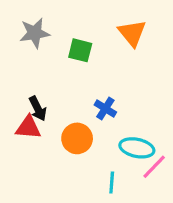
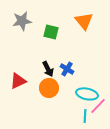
black arrow: (38, 109) -> (48, 69), moved
red triangle: (28, 127) -> (18, 81), turned -30
cyan line: (112, 182) -> (85, 116), moved

